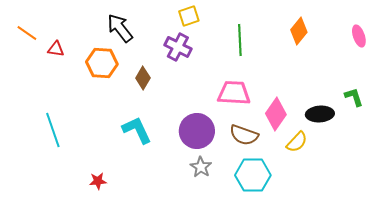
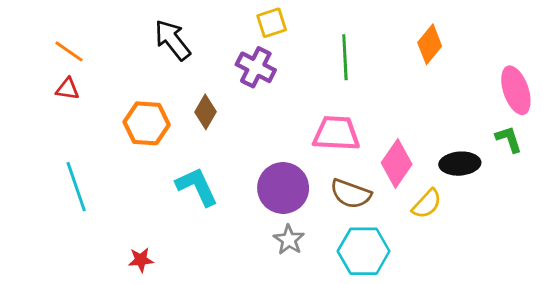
orange line: (27, 33) -> (69, 51), moved
pink ellipse: (359, 36) -> (516, 90), moved, size x1.5
red triangle: (56, 49) -> (68, 89), moved
orange hexagon: (102, 63) -> (147, 123), moved

